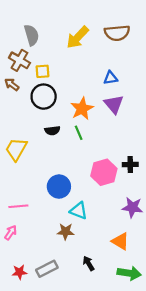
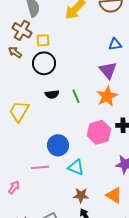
blue triangle: (110, 78) -> (115, 44), moved
orange star: (82, 109) -> (107, 96), moved
pink line: (18, 206) -> (40, 167), moved
brown star: (66, 231) -> (81, 195), moved

